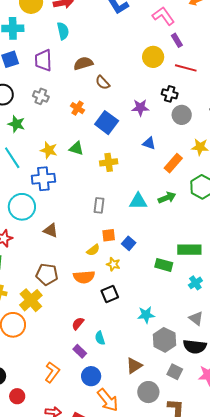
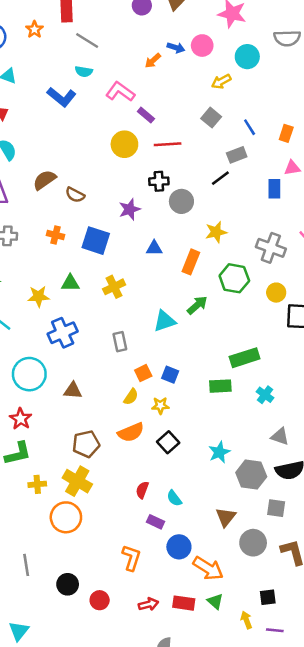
blue cross: (43, 179) -> (63, 333), moved

